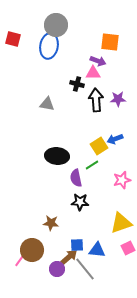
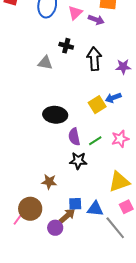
pink triangle: (93, 73) -> (75, 13), moved, turned -42
black cross: (77, 84) -> (66, 46), moved
purple star: (118, 99) -> (123, 67), moved
green line: (92, 165) -> (95, 141), moved
gray line: (85, 269) -> (115, 228), moved

